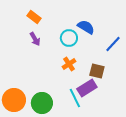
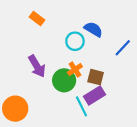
purple arrow: (35, 39) -> (37, 66), moved, size x1.5
brown square: (97, 71) -> (96, 77), moved
green circle: (42, 103) -> (64, 80), moved

